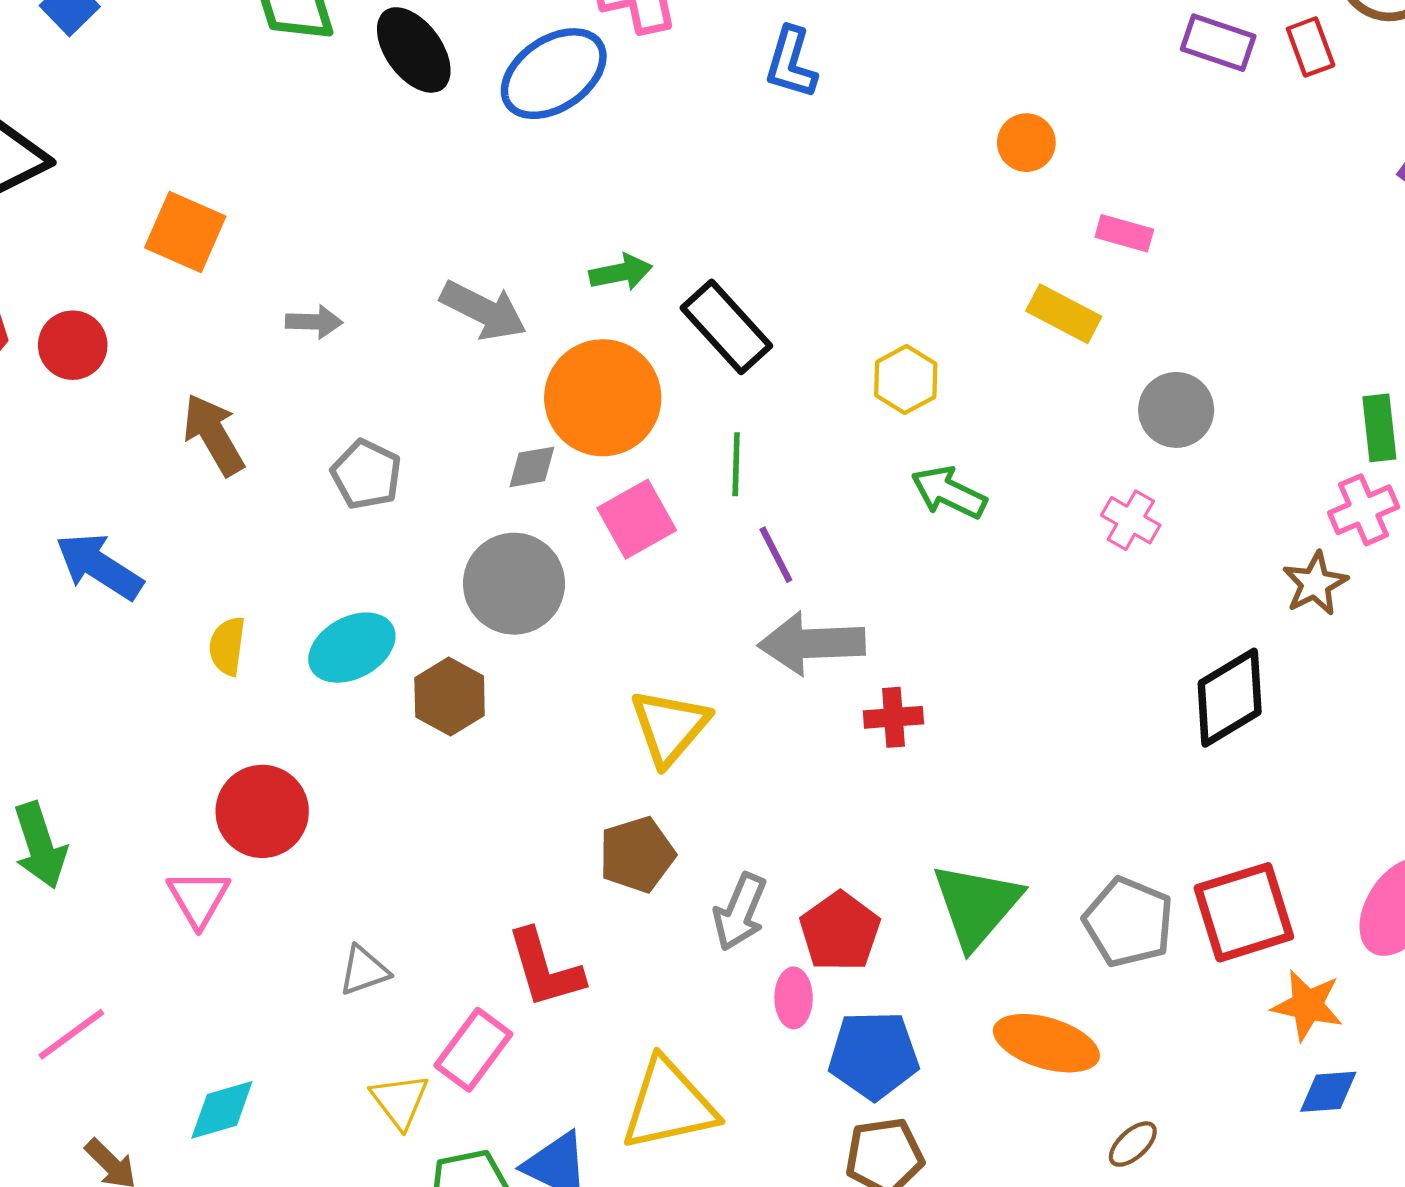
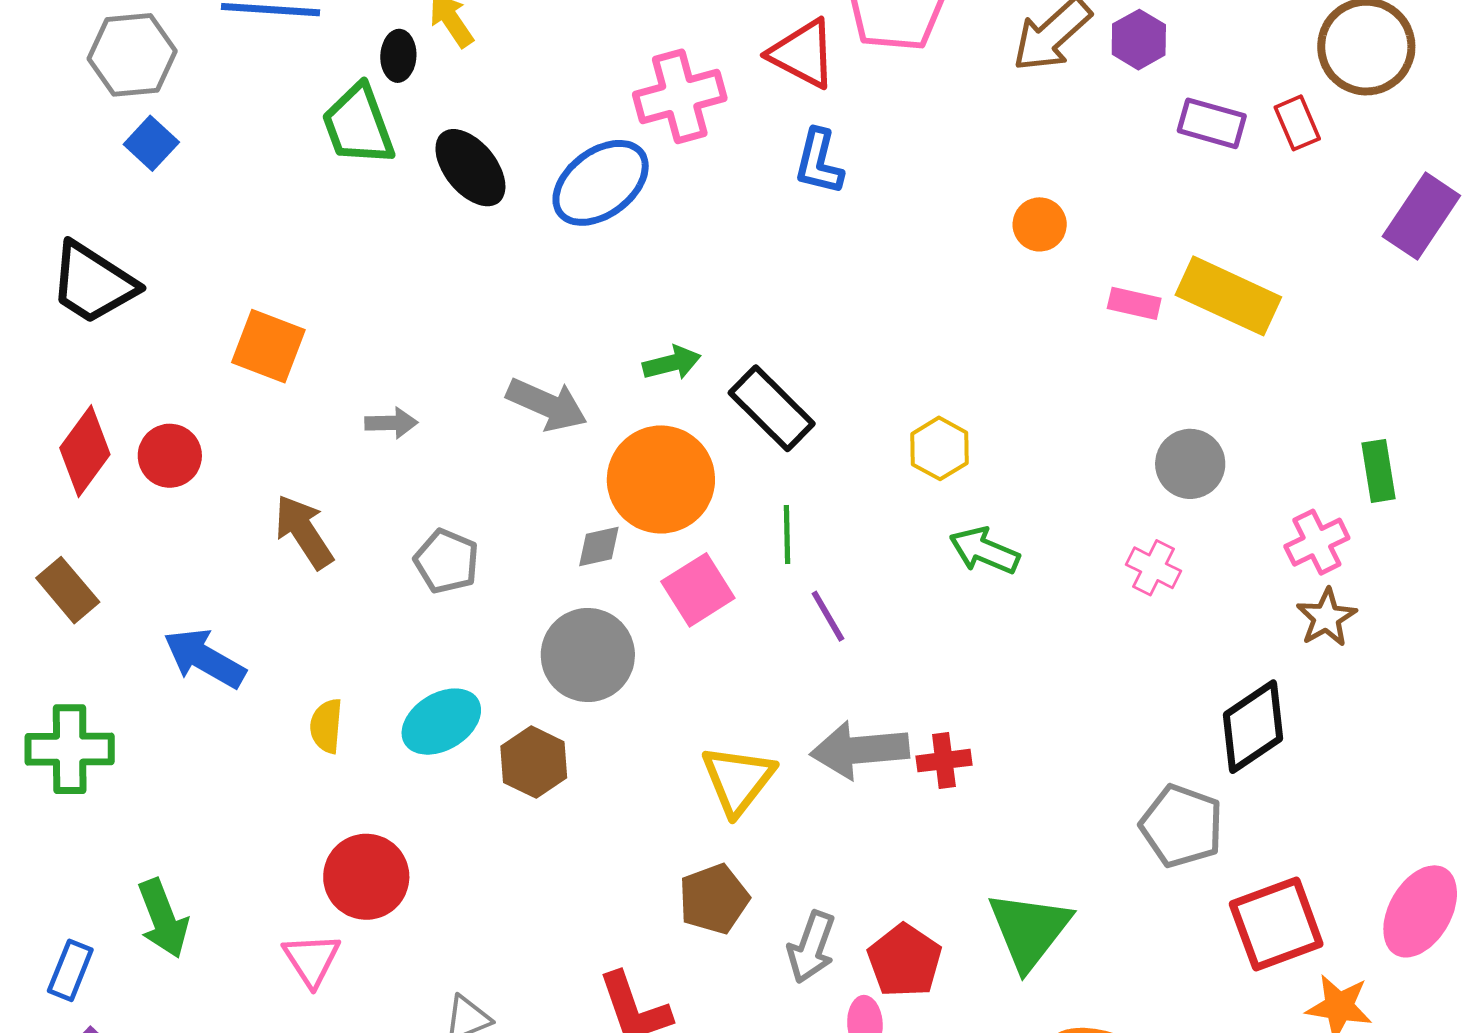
yellow rectangle: (1064, 314) -> (1228, 296), moved, size x1.5
pink cross: (1364, 510) -> (1317, 542), moved
gray arrow: (812, 643) -> (860, 750), moved
gray pentagon: (1128, 922) -> (1182, 826), moved

